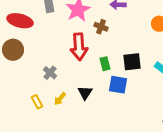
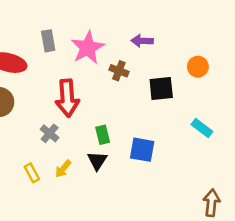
red arrow: (79, 47) -> (67, 98), moved
black square: (132, 62) -> (161, 88), moved
green rectangle: (105, 64) -> (103, 135), moved

